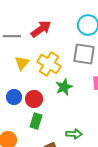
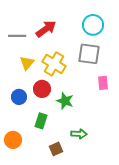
green star: (64, 87) -> (65, 101), moved, turned -30
red circle: (34, 99) -> (42, 89), moved

